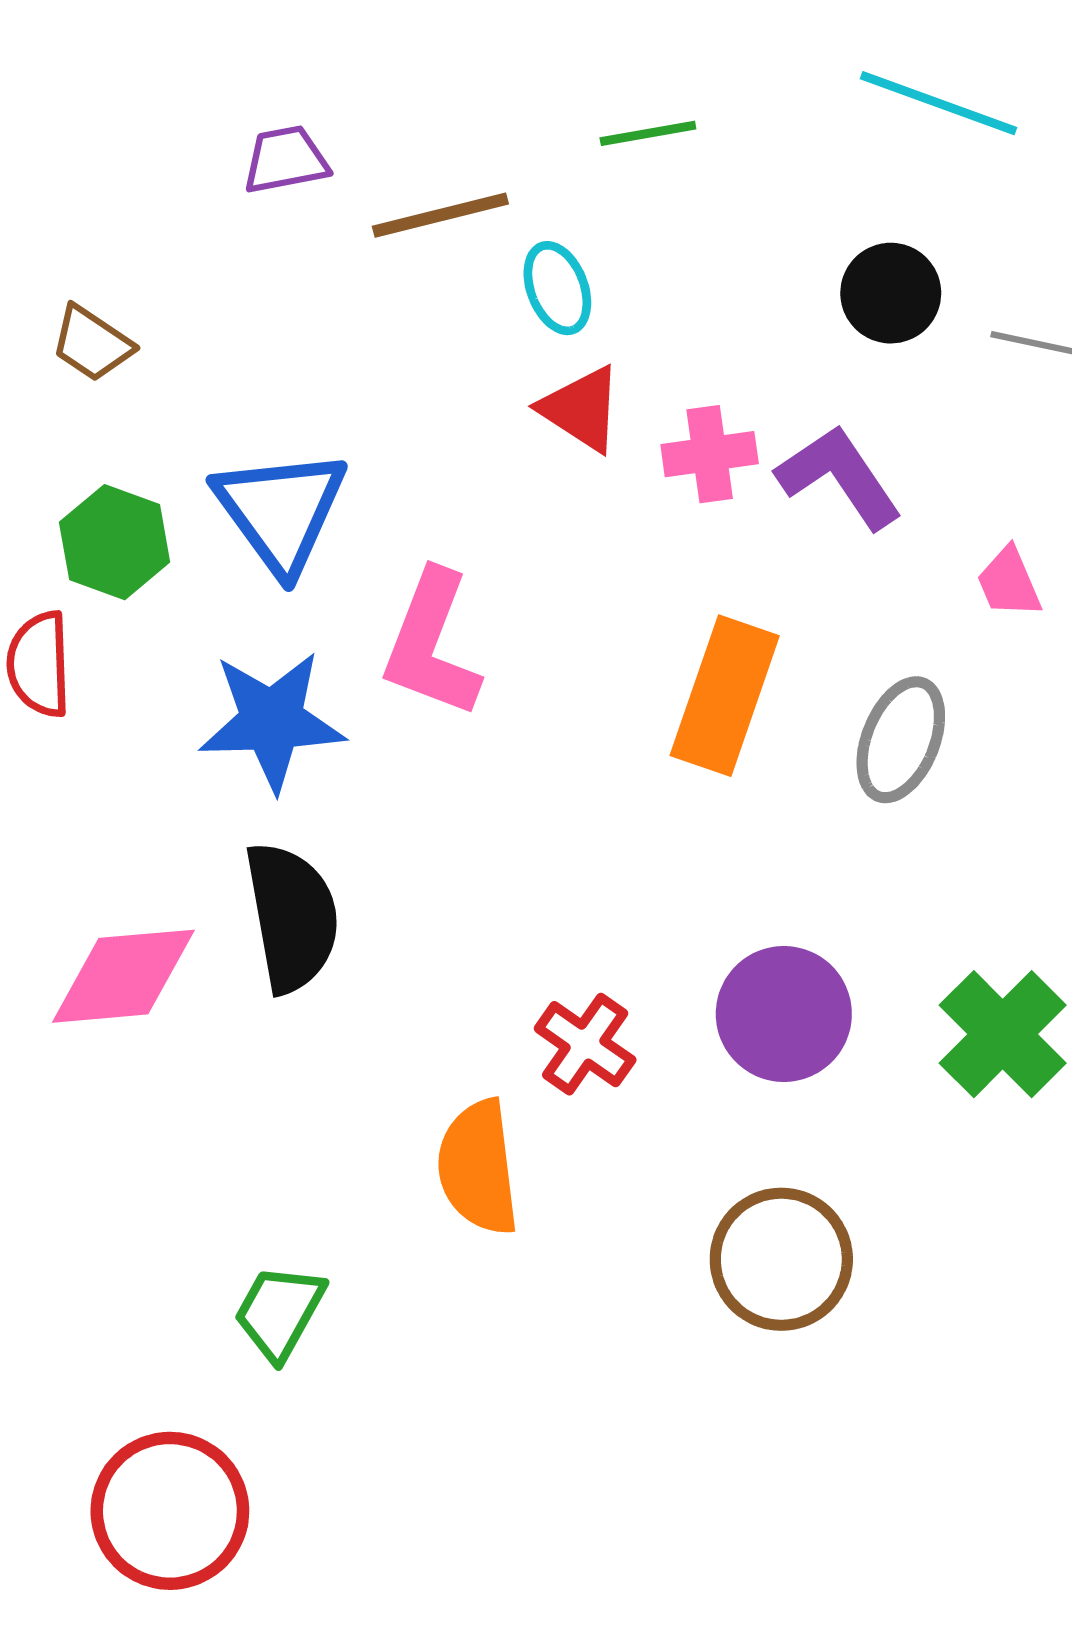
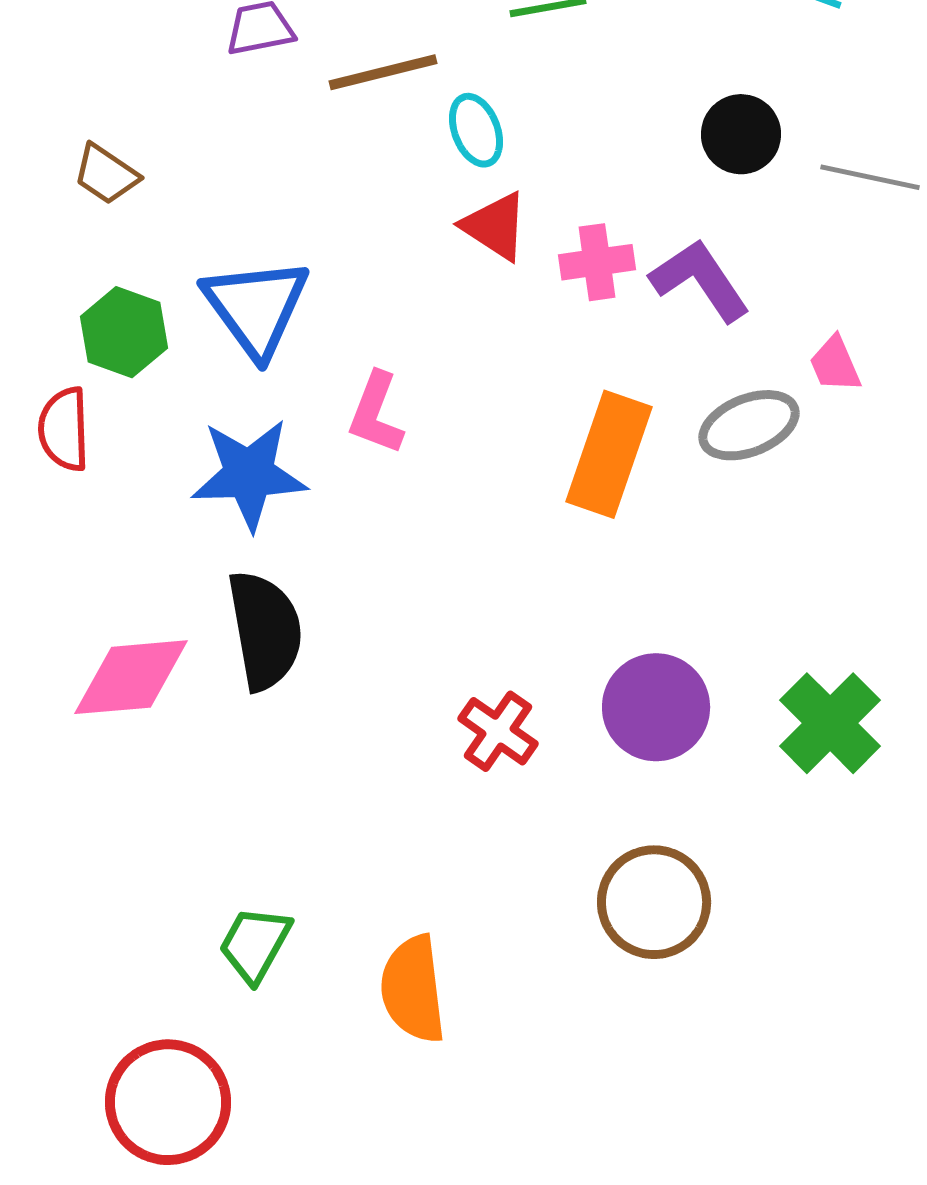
pink L-shape: (432, 644) -> (376, 413), size x0.7
gray ellipse: (901, 740) -> (749, 425), moved, turned 46
orange semicircle: (478, 1167) -> (413, 989), moved

